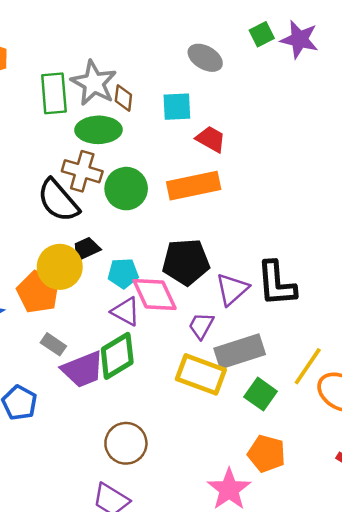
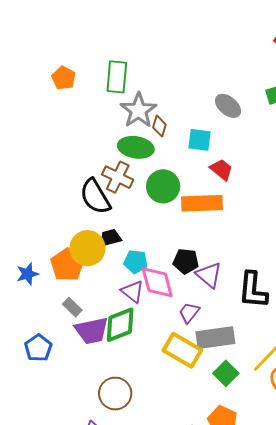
green rectangle: (54, 93) -> (117, 77), moved
green circle: (126, 189) -> (163, 186), moved
black pentagon: (186, 262) -> (186, 261), size x0.7
purple triangle: (232, 289) -> (209, 275), moved, turned -48

